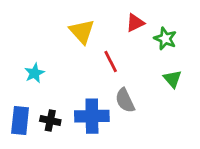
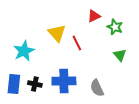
yellow triangle: (82, 31) -> (57, 33), moved
cyan star: (34, 73) -> (24, 51), size x1.5
gray semicircle: (125, 100) -> (97, 88), moved

